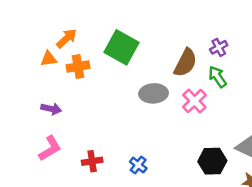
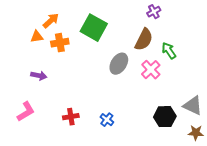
purple cross: (219, 47) -> (154, 12), moved
gray ellipse: (154, 93) -> (119, 64), turned -55
pink L-shape: (50, 148) -> (26, 112), moved

